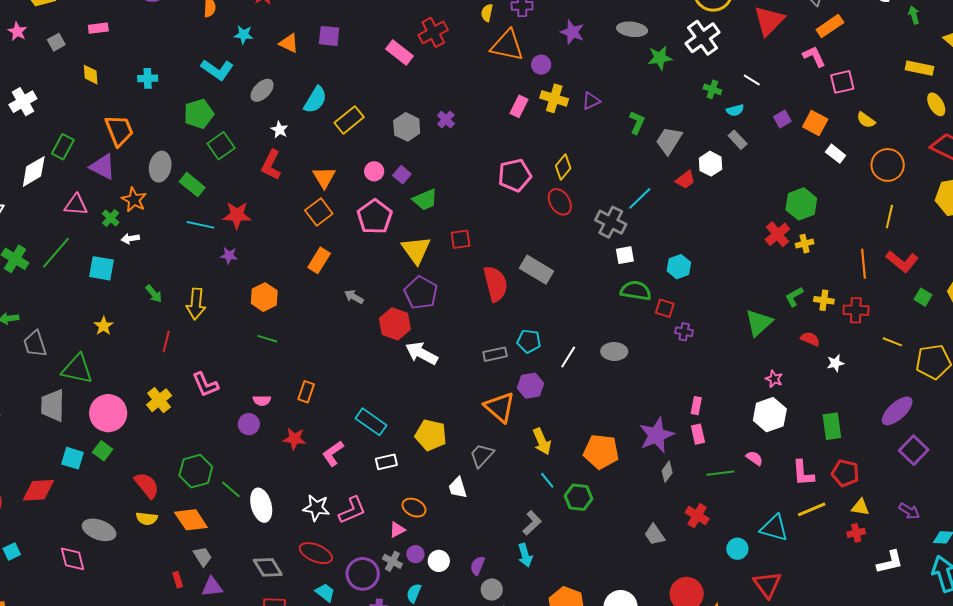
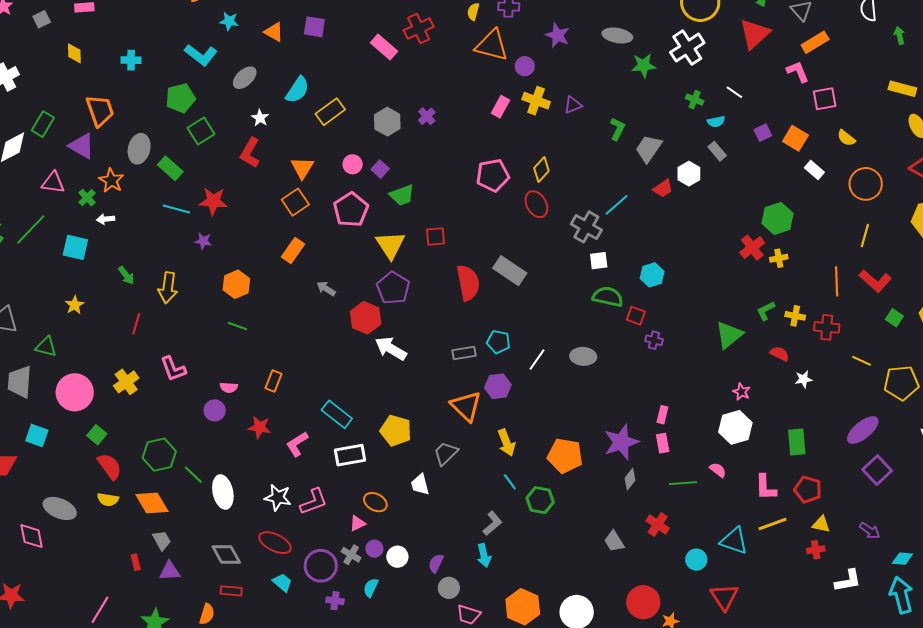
green triangle: (77, 369) -> (46, 347), size x0.7
green square: (103, 451) -> (97, 435), moved
white rectangle: (386, 462) -> (350, 455), size x1.4

